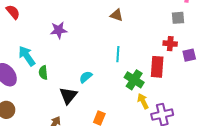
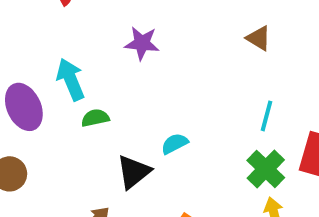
cyan line: (118, 54) -> (266, 116), moved
green semicircle: (43, 73) -> (95, 118), turned 72

